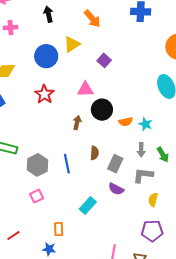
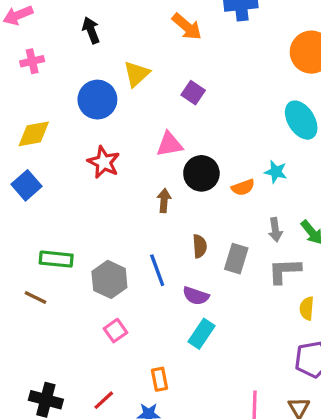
orange arrow: (92, 19) -> (187, 27), moved
cyan star: (145, 124) -> (276, 172), moved
purple semicircle: (116, 189) -> (196, 296), moved
red line: (13, 235) -> (104, 400), moved

